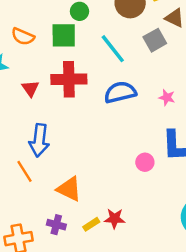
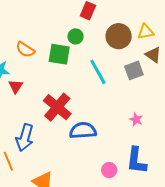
red cross: (69, 79) -> (57, 107), moved, turned 32
red triangle: (30, 88) -> (16, 86), moved
blue semicircle: (120, 92) -> (83, 131), moved

